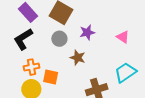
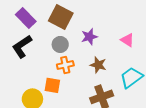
brown star: (78, 58) -> (98, 65), moved
orange cross: (31, 67) -> (65, 65), moved

